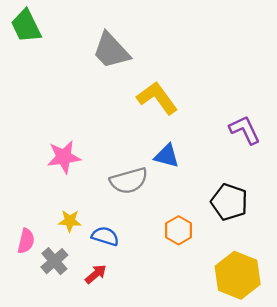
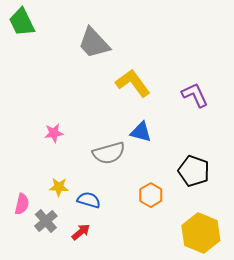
purple L-shape: (245, 130) -> (195, 95), moved
pink star: (64, 157) -> (54, 133), size x0.7

